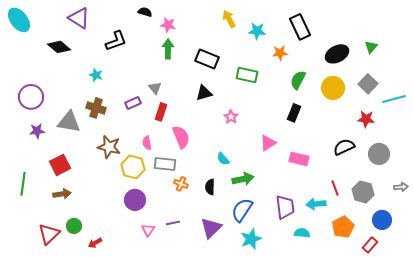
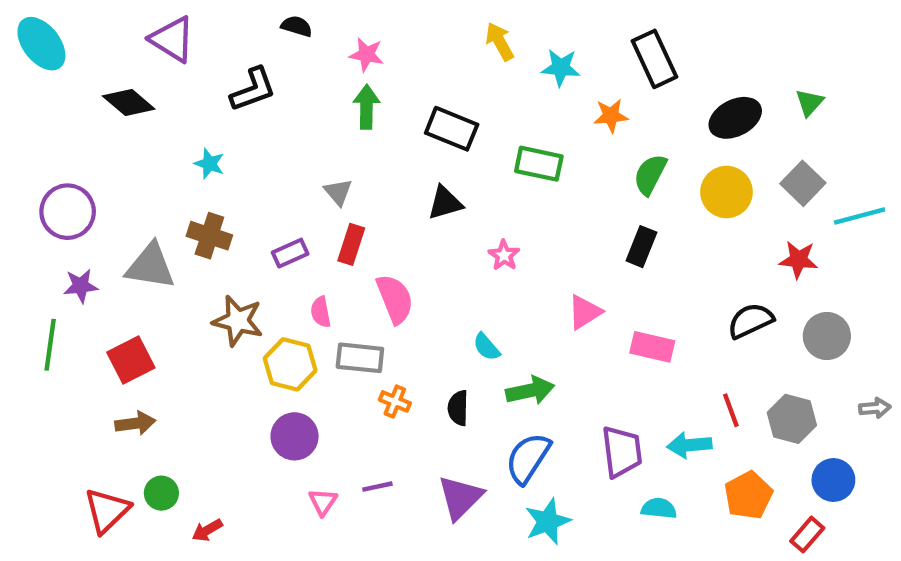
black semicircle: (145, 12) -> (297, 26), moved
purple rectangle: (133, 103) -> (290, 253), moved
green line: (23, 184) -> (50, 345), moved

